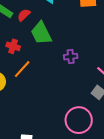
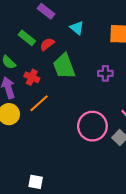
purple cross: (71, 57) -> (105, 73), moved
pink circle: (79, 120) -> (92, 126), moved

